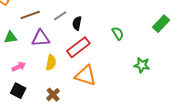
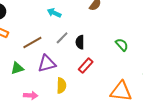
red rectangle: (78, 47) -> (86, 66), size x0.7
pink arrow: (19, 67) -> (31, 95), turned 40
orange triangle: (86, 76) -> (121, 91), moved

